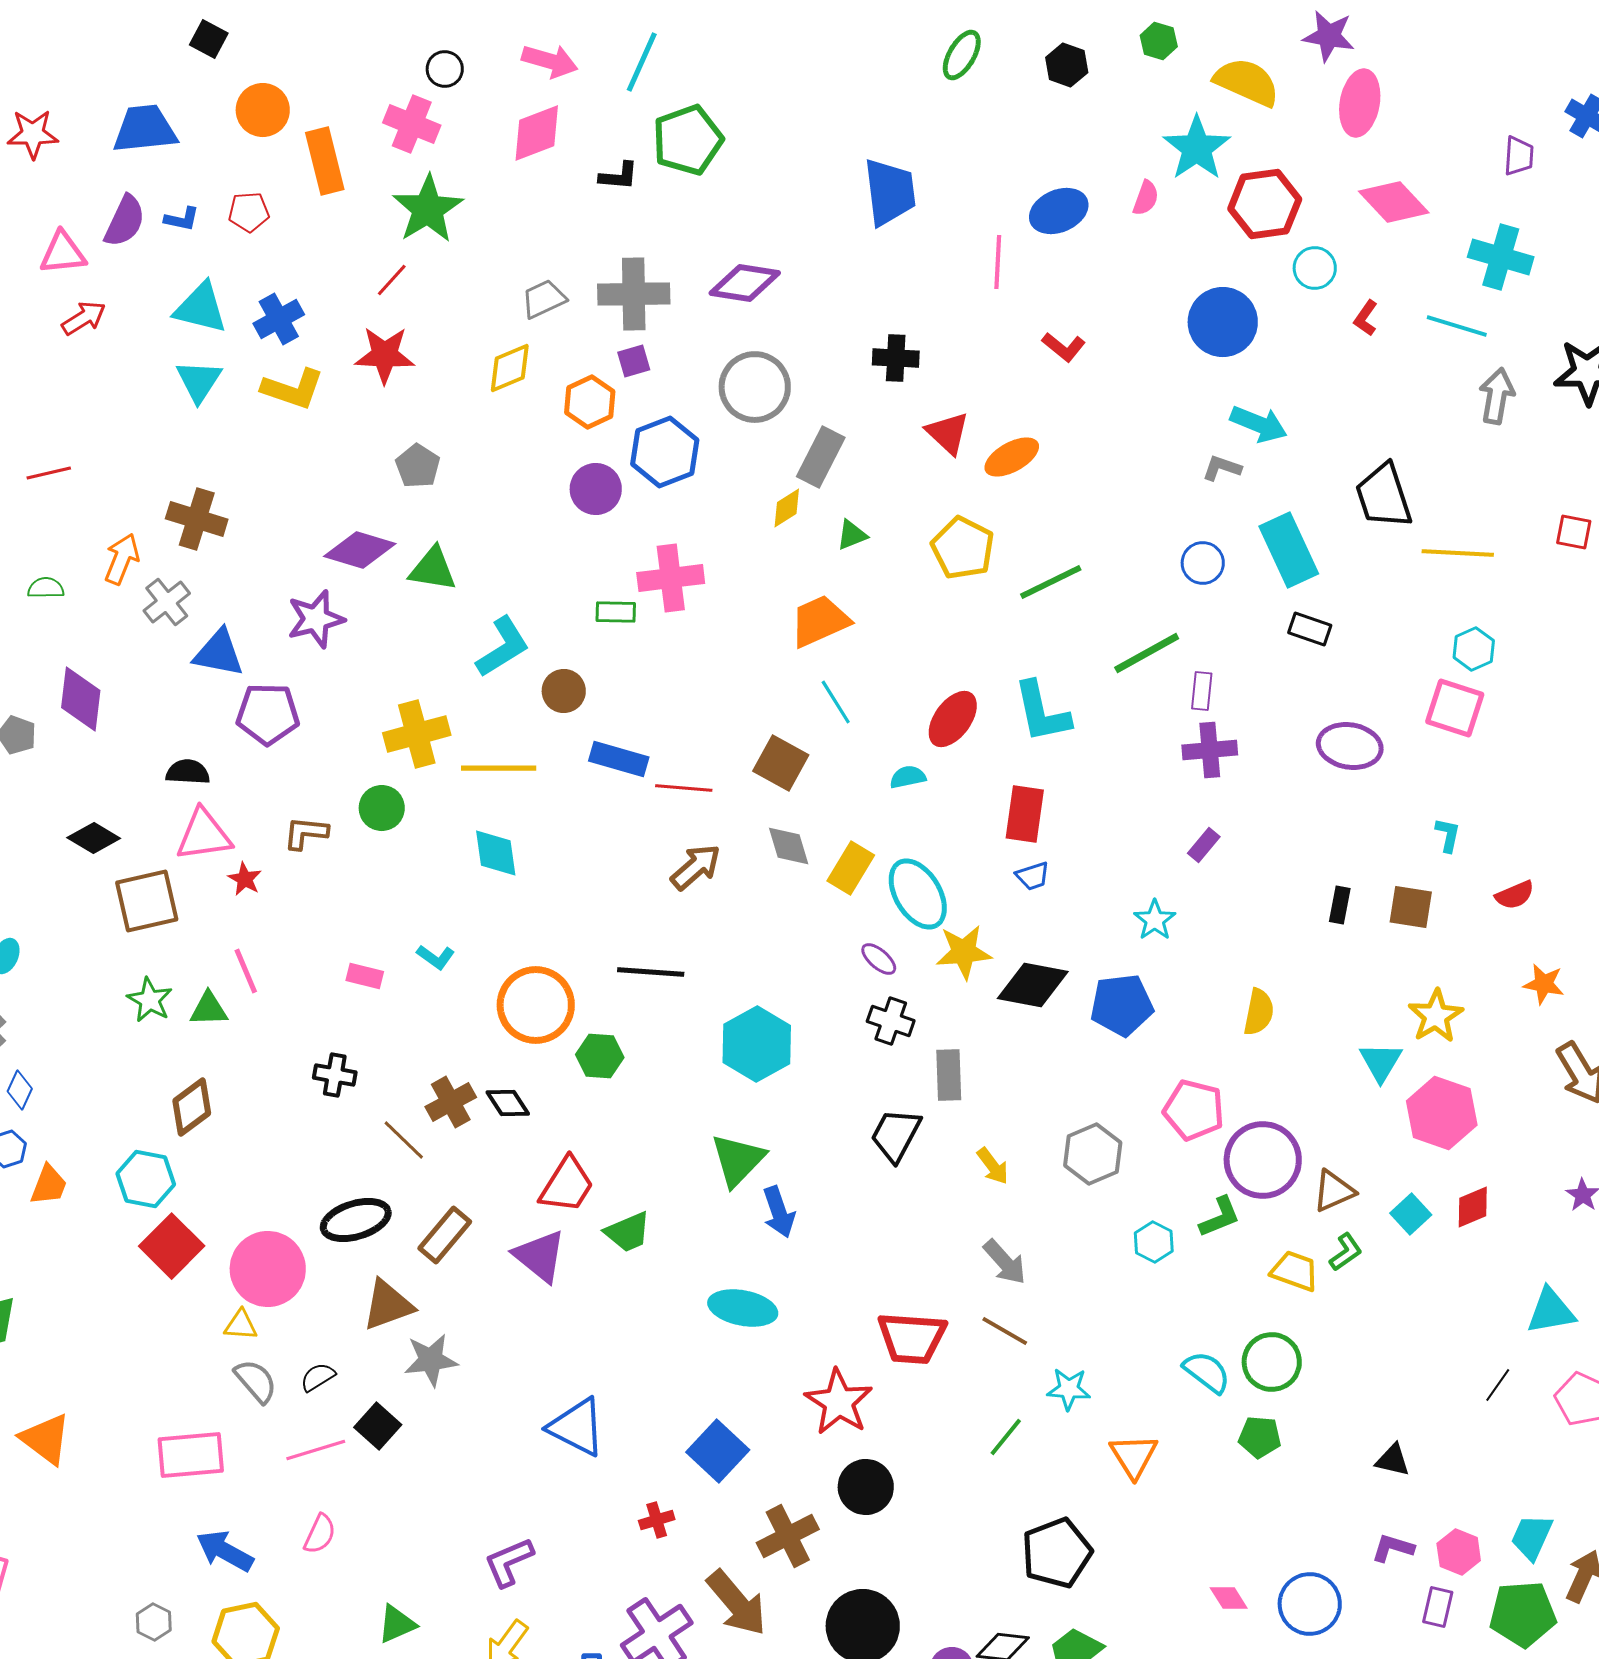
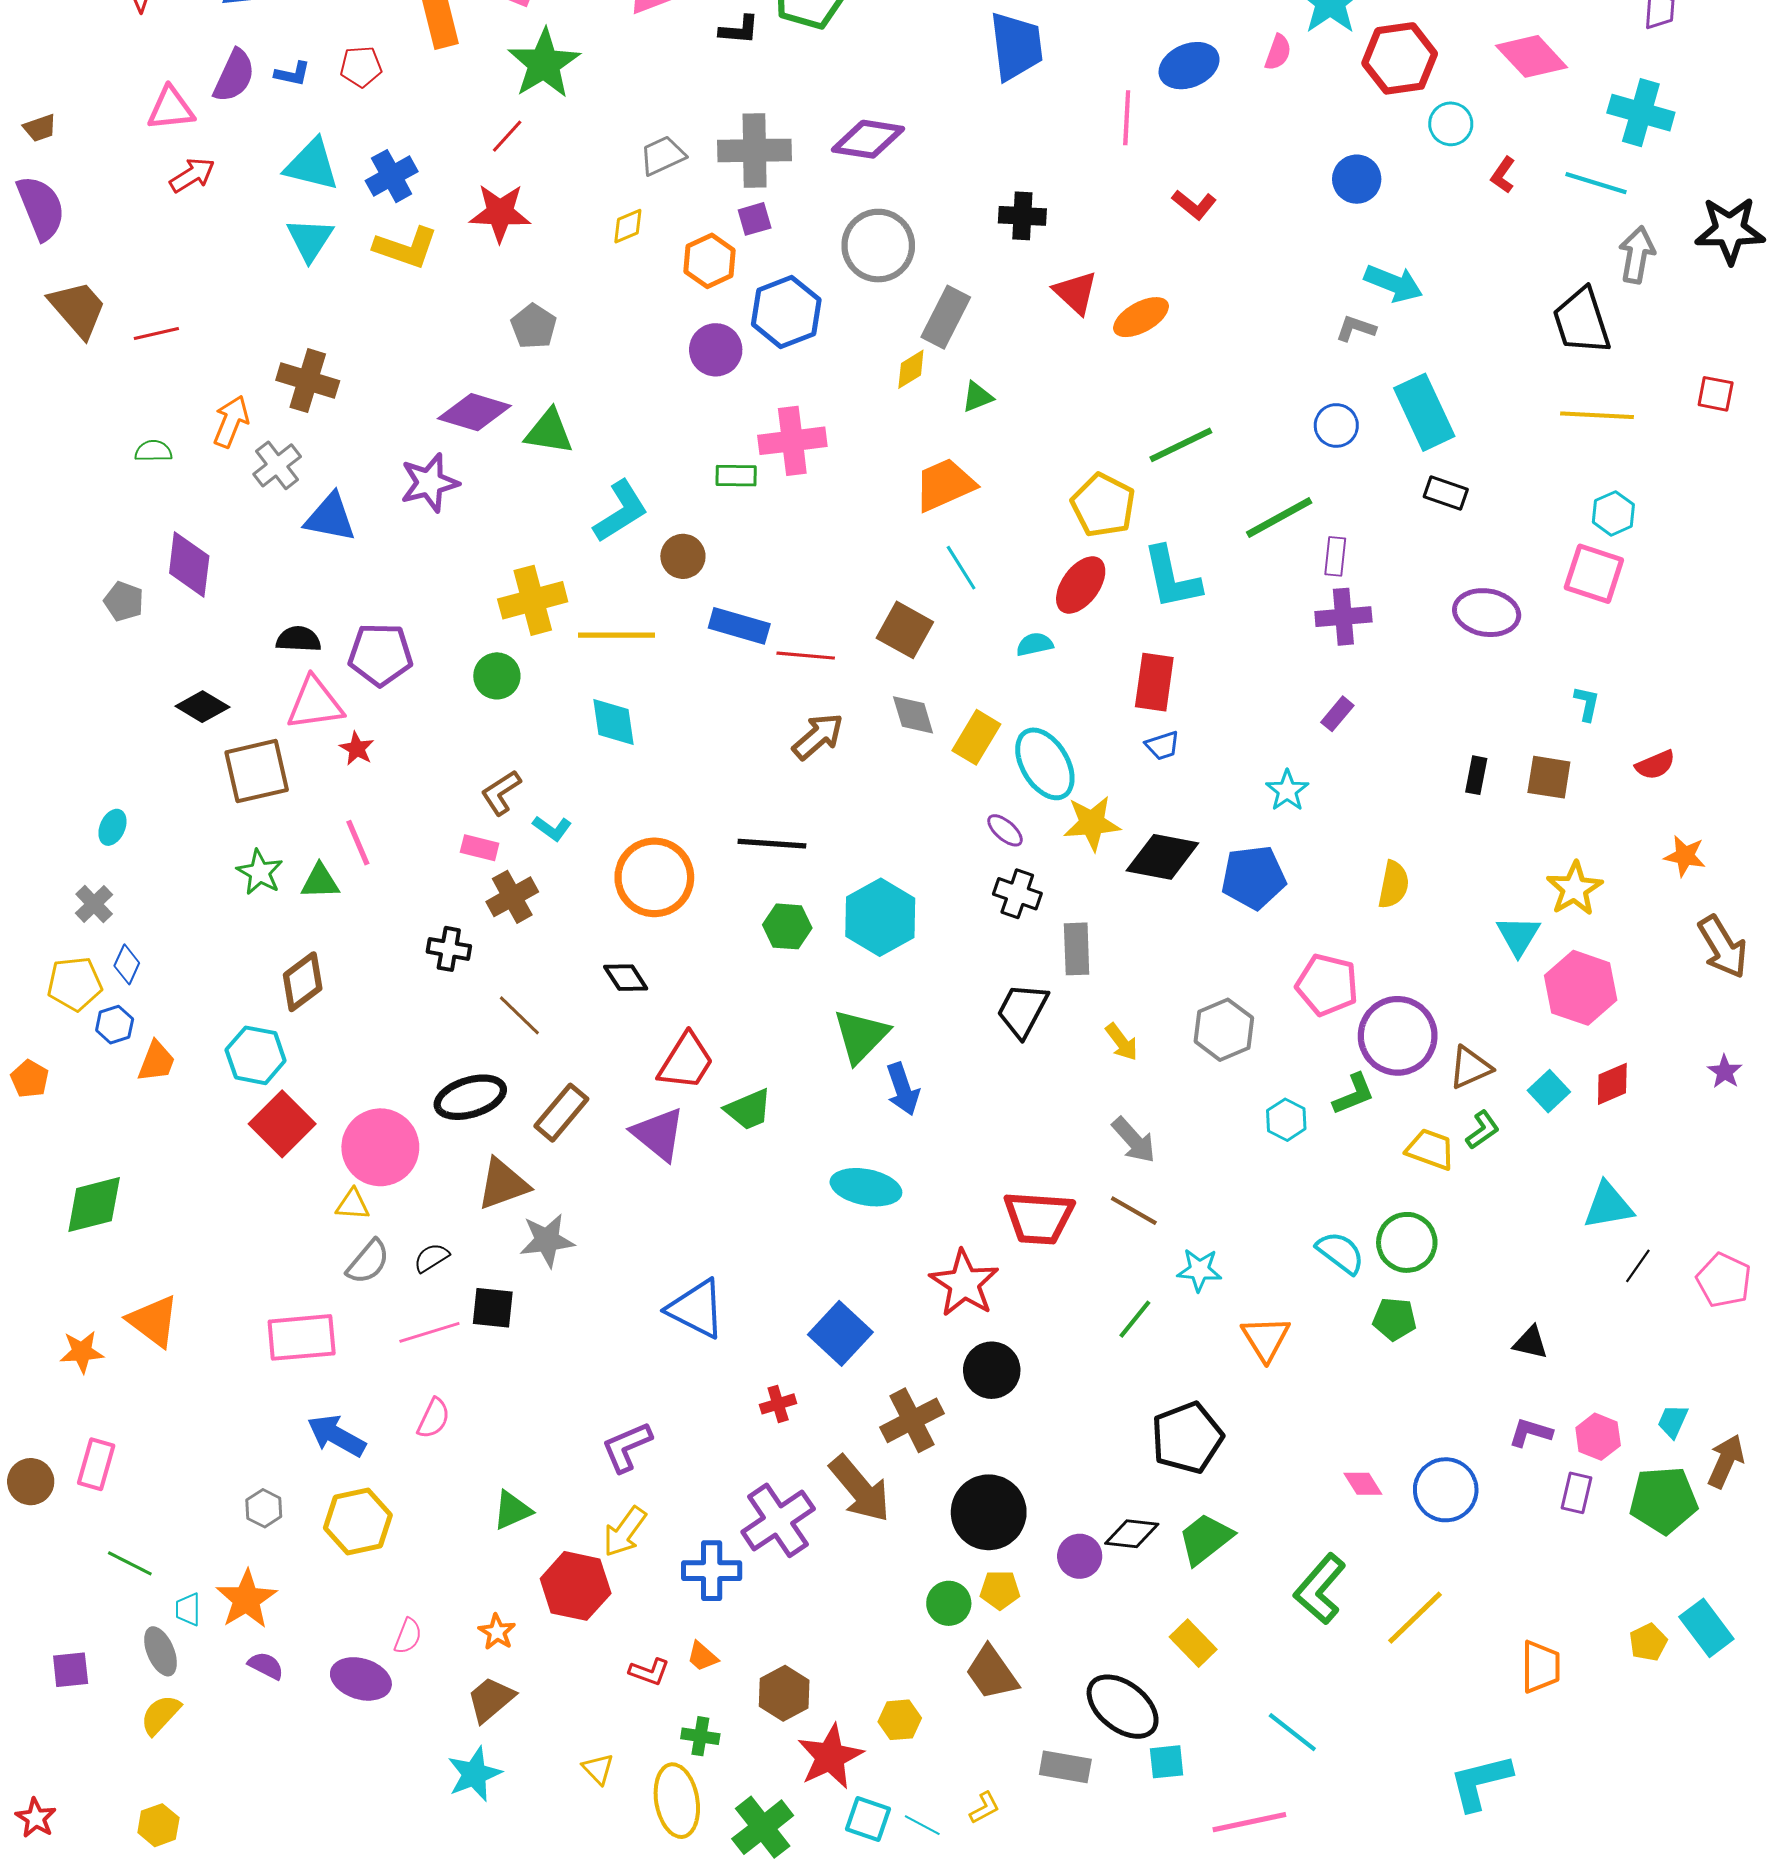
blue circle: (1223, 322) -> (1357, 179), size x0.7
yellow diamond: (510, 368) -> (628, 226), size x0.7
black trapezoid: (1384, 496) -> (1582, 321), moved
yellow pentagon: (963, 548) -> (1103, 505), moved
purple pentagon: (268, 714) -> (380, 655), moved
brown L-shape: (306, 833) -> (501, 793), moved, turned -39
green hexagon: (600, 1056) -> (787, 926), moved
brown cross: (451, 1102) -> (512, 897), moved
cyan triangle: (1551, 1311) -> (1608, 1206), moved
gray semicircle: (256, 1381) -> (368, 1262), turned 81
black square: (378, 1426) -> (493, 1308), turned -36
cyan trapezoid: (1532, 1537) -> (1673, 1421), size x0.7

